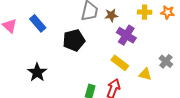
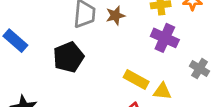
purple cross: (126, 35) -> (165, 38), moved
yellow triangle: (145, 74) -> (162, 91), moved

